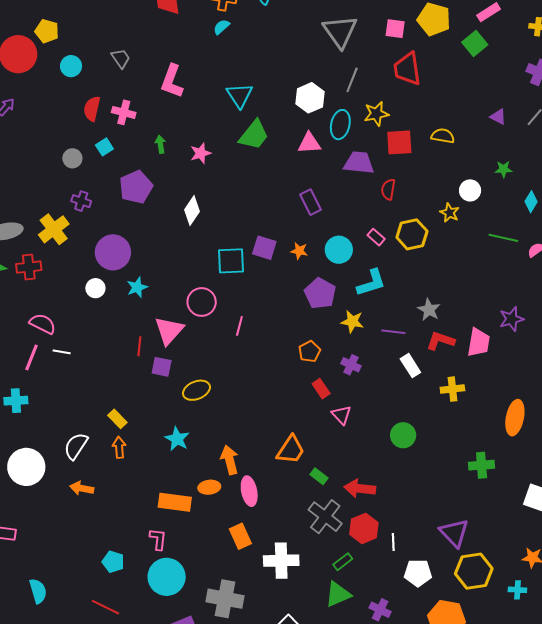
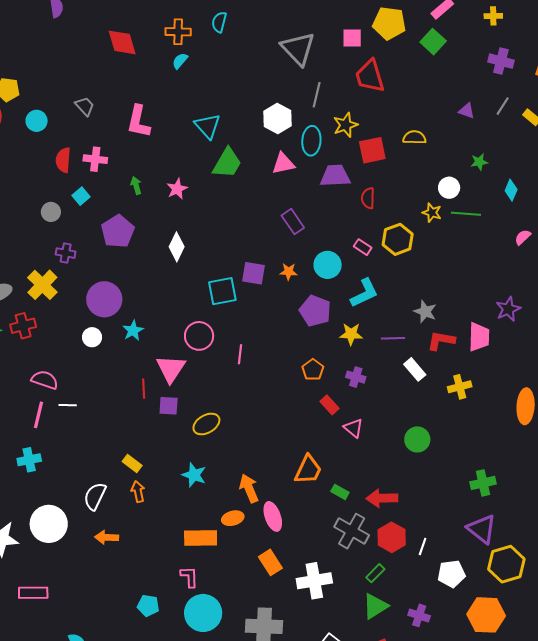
green line: (503, 238) -> (466, 214), moved
green cross: (482, 465) -> (483, 483), moved
white line: (393, 542) -> (423, 547), turned 30

